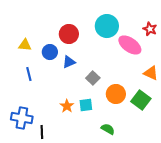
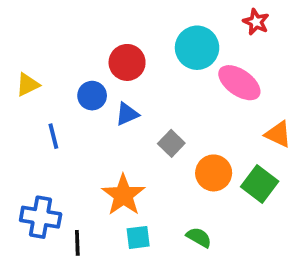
red star: (150, 29) -> (256, 22), moved
yellow triangle: (25, 45) -> (28, 85), moved, turned -32
cyan square: (86, 105) -> (138, 237), moved
orange star: (67, 106) -> (123, 195), size x1.6

